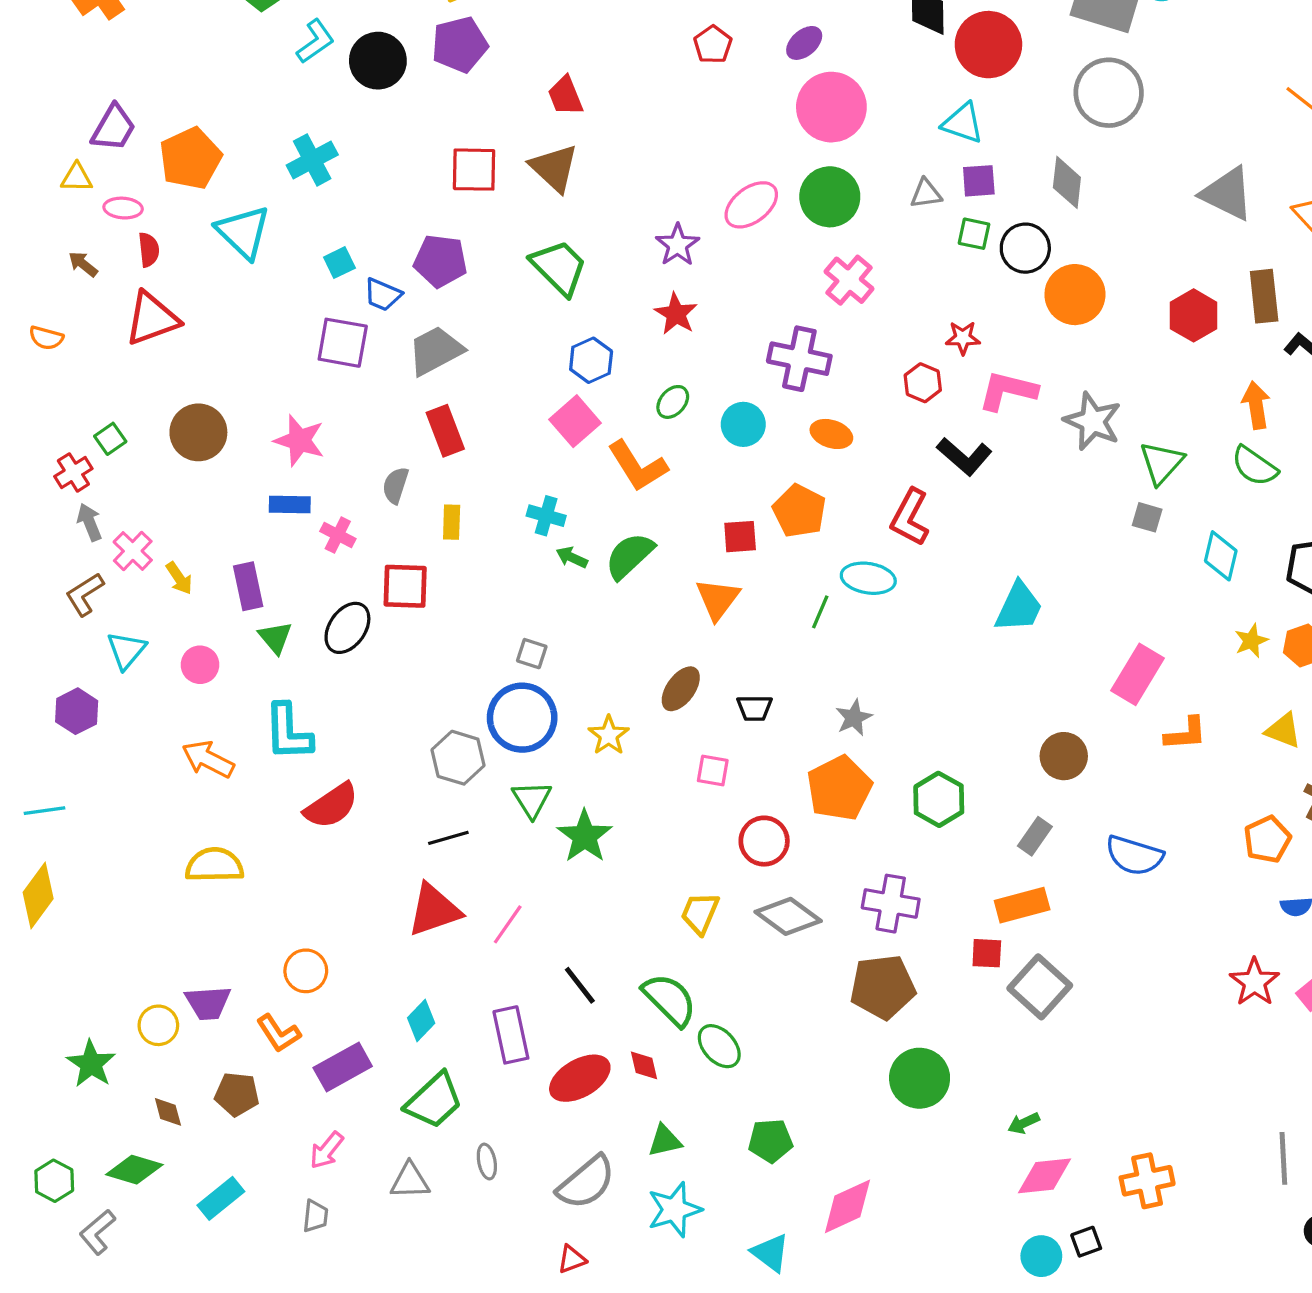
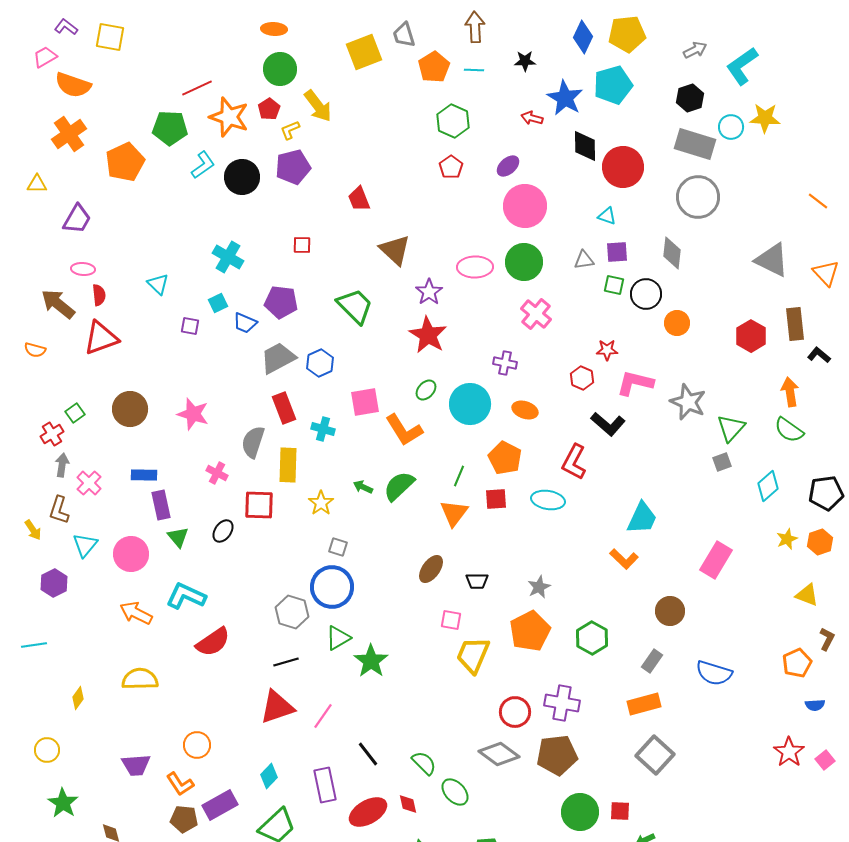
cyan triangle: (963, 123) -> (607, 216), size x0.7
orange pentagon: (190, 158) -> (125, 162), moved
cyan cross: (312, 160) -> (228, 257), moved, turned -32
brown triangle: (554, 168) -> (395, 250), moved
red square: (474, 170) -> (302, 245), size x0.6
yellow triangle: (77, 178) -> (37, 184), moved
pink ellipse: (751, 205) -> (475, 267), turned 36
cyan triangle: (243, 232) -> (158, 284), size x0.6
brown arrow: (83, 264) -> (58, 304), size x1.8
orange circle: (1075, 295) -> (677, 323), size x0.7
red star: (676, 314) -> (428, 335), size x1.4
purple square: (343, 343) -> (190, 326), moved, size x0.6
purple cross: (799, 359) -> (505, 363), size x0.6
blue hexagon: (591, 360) -> (320, 363), moved
pink square: (575, 421) -> (365, 402), turned 32
cyan circle: (743, 424) -> (470, 404), size x1.5
gray semicircle: (396, 485) -> (253, 442), size x1.4
blue rectangle: (290, 505) -> (144, 475), moved
cyan cross: (546, 516) -> (323, 429), moved
gray square: (1147, 517) -> (722, 462), turned -36
gray arrow: (89, 522) -> (62, 465), turned 30
yellow rectangle: (452, 522) -> (288, 465), size x1.6
red square: (740, 537) -> (496, 499), moved
cyan diamond: (1221, 556) -> (768, 486), turned 36
yellow arrow: (179, 578) -> (33, 530), moved
brown L-shape: (85, 594) -> (59, 510), turned -40
green line: (820, 612) -> (459, 476), moved
black ellipse: (347, 628) -> (223, 531), size x0.7
pink circle: (200, 665) -> (131, 554), size x1.5
cyan L-shape: (288, 732) -> (186, 596), turned 117
orange L-shape: (1186, 734) -> (624, 559), moved, turned 48
yellow star: (609, 735) -> (321, 503), moved
green triangle: (532, 799) -> (338, 638), turned 32
red circle: (764, 841) -> (515, 712), moved
yellow diamond: (38, 896) -> (78, 698), moved, size x0.6
yellow trapezoid: (700, 913) -> (473, 655), moved, size x1.4
gray diamond: (788, 916) -> (499, 754), moved
red square: (987, 953) -> (620, 811), moved
green semicircle: (670, 1000) -> (424, 763), size x0.7
yellow circle: (158, 1025) -> (47, 750), moved
brown pentagon: (237, 1094) -> (184, 819), moved

